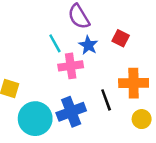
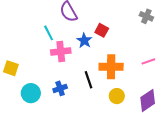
blue star: (88, 45) -> (84, 41), moved
blue cross: (71, 112) -> (60, 88), size x0.6
cyan circle: (35, 119) -> (31, 93), size x0.7

